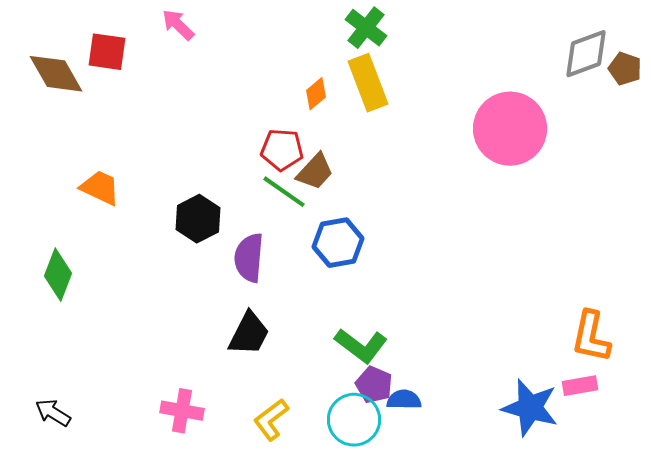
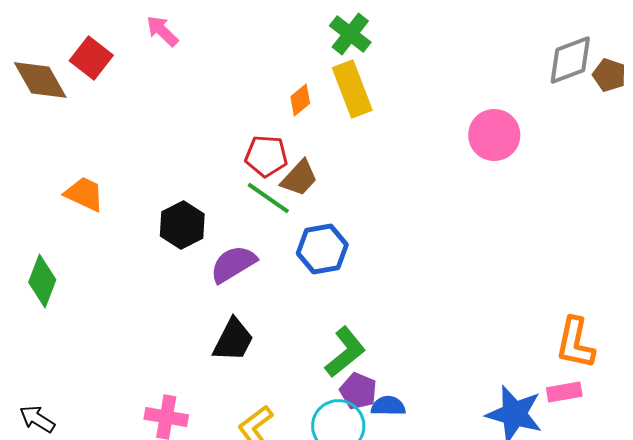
red square: (107, 52) -> (91, 58), turned 30
pink circle: (510, 129) -> (494, 135), size x0.7
purple semicircle: (249, 258) -> (233, 264), turned 54
green L-shape: (361, 346) -> (345, 352), turned -76

